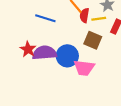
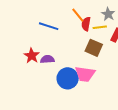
purple semicircle: (44, 53) -> (47, 59), size x0.6
blue circle: (67, 56) -> (68, 78), moved

